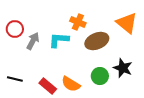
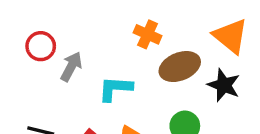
cyan L-shape: (59, 40) -> (115, 89), moved
black star: (123, 68) -> (224, 85), moved

